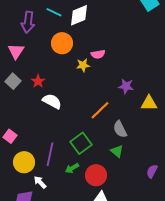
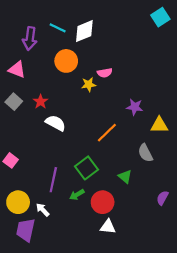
pink triangle: (16, 51) -> (17, 70), turned -42
gray semicircle: (120, 129) -> (145, 153), moved
yellow circle: (24, 162) -> (18, 202), moved

